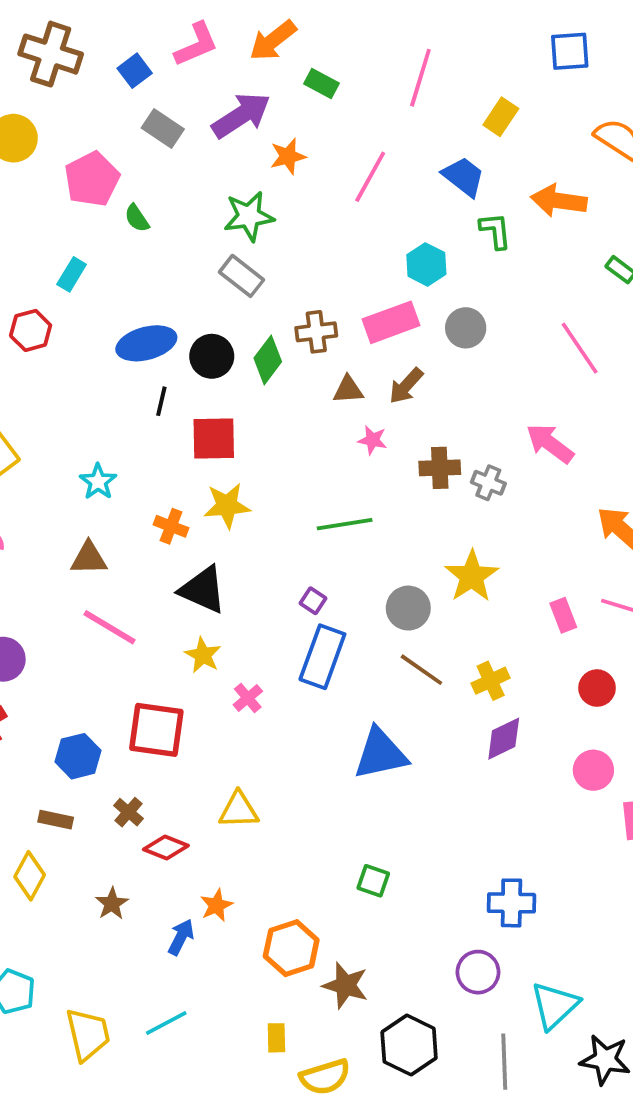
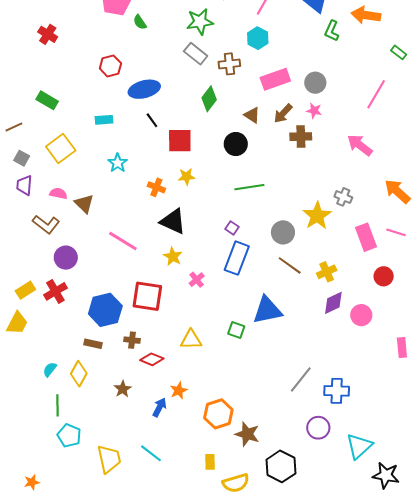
green L-shape: (495, 231) -> (332, 31), turned -150
cyan hexagon: (426, 264) -> (258, 38), moved
cyan rectangle: (72, 274) -> (104, 120), moved, turned 54
red hexagon: (31, 330) -> (110, 66), moved
brown cross: (316, 332) -> (229, 64), moved
pink line: (580, 348) -> (376, 94), turned 64
black circle: (212, 356) -> (236, 144), moved
brown triangle: (348, 390) -> (252, 115), turned 36
black line: (161, 401) -> (152, 120), turned -49
pink star: (372, 440) -> (314, 111), moved
brown cross: (440, 468) -> (301, 137), moved
gray cross: (488, 483) -> (343, 197), moved
yellow star: (227, 506) -> (186, 177), size x0.7
brown triangle: (89, 558) -> (84, 204), moved, turned 45
pink rectangle: (563, 615) -> (366, 237), size x1.5
blue hexagon: (78, 756) -> (105, 310), size x1.4
pink circle: (593, 770) -> (361, 315), moved
brown cross: (129, 812) -> (132, 340), turned -35
green square: (373, 881) -> (236, 330), moved
cyan line: (166, 1023) -> (151, 453), turned 65
gray line: (504, 1062) -> (301, 380), moved, turned 40

